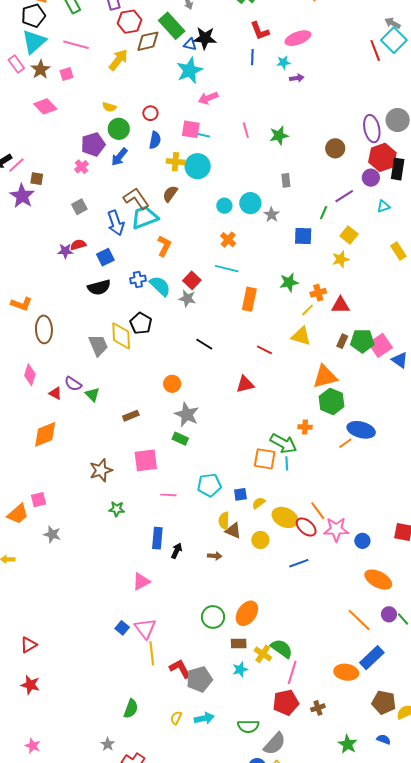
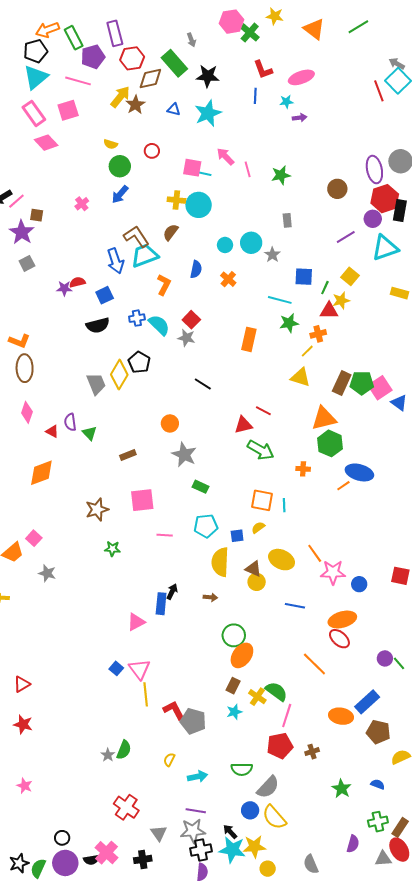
blue triangle: (190, 44) -> (174, 109), moved
pink rectangle: (16, 64) -> (34, 113), moved, size x1.4
brown star: (40, 69) -> (135, 105), moved
cyan star: (190, 70) -> (208, 113), moved
pink square: (67, 74) -> (68, 110), size x1.5
pink arrow: (208, 98) -> (225, 156), moved, turned 66
blue semicircle: (155, 140) -> (196, 269), moved
purple pentagon: (93, 144) -> (93, 57), moved
cyan triangle: (383, 206) -> (385, 248), size x2.0
gray square: (79, 207) -> (27, 263), moved
green line: (324, 213) -> (325, 288), moved
yellow rectangle: (398, 251) -> (399, 293), turned -42
cyan line: (227, 269) -> (280, 300), moved
red triangle: (340, 305) -> (329, 311), moved
brown ellipse: (44, 329) -> (25, 368), moved
yellow diamond: (121, 336) -> (119, 375), turned 32
brown rectangle: (342, 341) -> (342, 383), size x1.6
red line: (264, 350) -> (263, 411), moved
purple semicircle: (73, 384) -> (70, 422), turned 48
green rectangle: (180, 439) -> (201, 487), moved
green arrow: (283, 443) -> (261, 450), moved
pink square: (38, 500) -> (34, 538), turned -35
yellow semicircle: (259, 503) -> (258, 528), moved
yellow semicircle: (224, 521) -> (220, 562), size x1.6
red ellipse: (306, 527) -> (339, 639), moved
brown triangle: (233, 531) -> (253, 569), moved
blue rectangle: (157, 538) -> (161, 604), moved
blue line: (299, 563) -> (295, 606), turned 30
orange ellipse: (378, 580) -> (342, 620), moved, turned -44
green circle: (213, 617) -> (234, 635), moved
orange line: (359, 620) -> (314, 664), moved
brown rectangle: (239, 643) -> (233, 686), turned -63
gray pentagon: (199, 679) -> (193, 721), turned 30
brown pentagon: (384, 702) -> (378, 732), moved
cyan arrow: (204, 718) -> (198, 777), moved
gray star: (108, 744) -> (108, 755), moved

